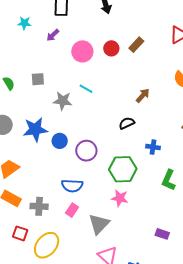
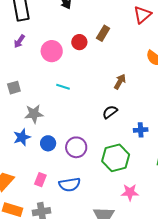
gray star: (63, 101) -> (34, 114), moved
blue star: (35, 130) -> (22, 137), size x0.7
pink star: (120, 198) -> (130, 192), moved
pink rectangle: (72, 210) -> (40, 180), moved

